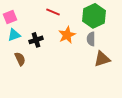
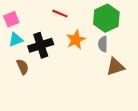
black cross: (36, 40) -> (41, 45), size x1.5

